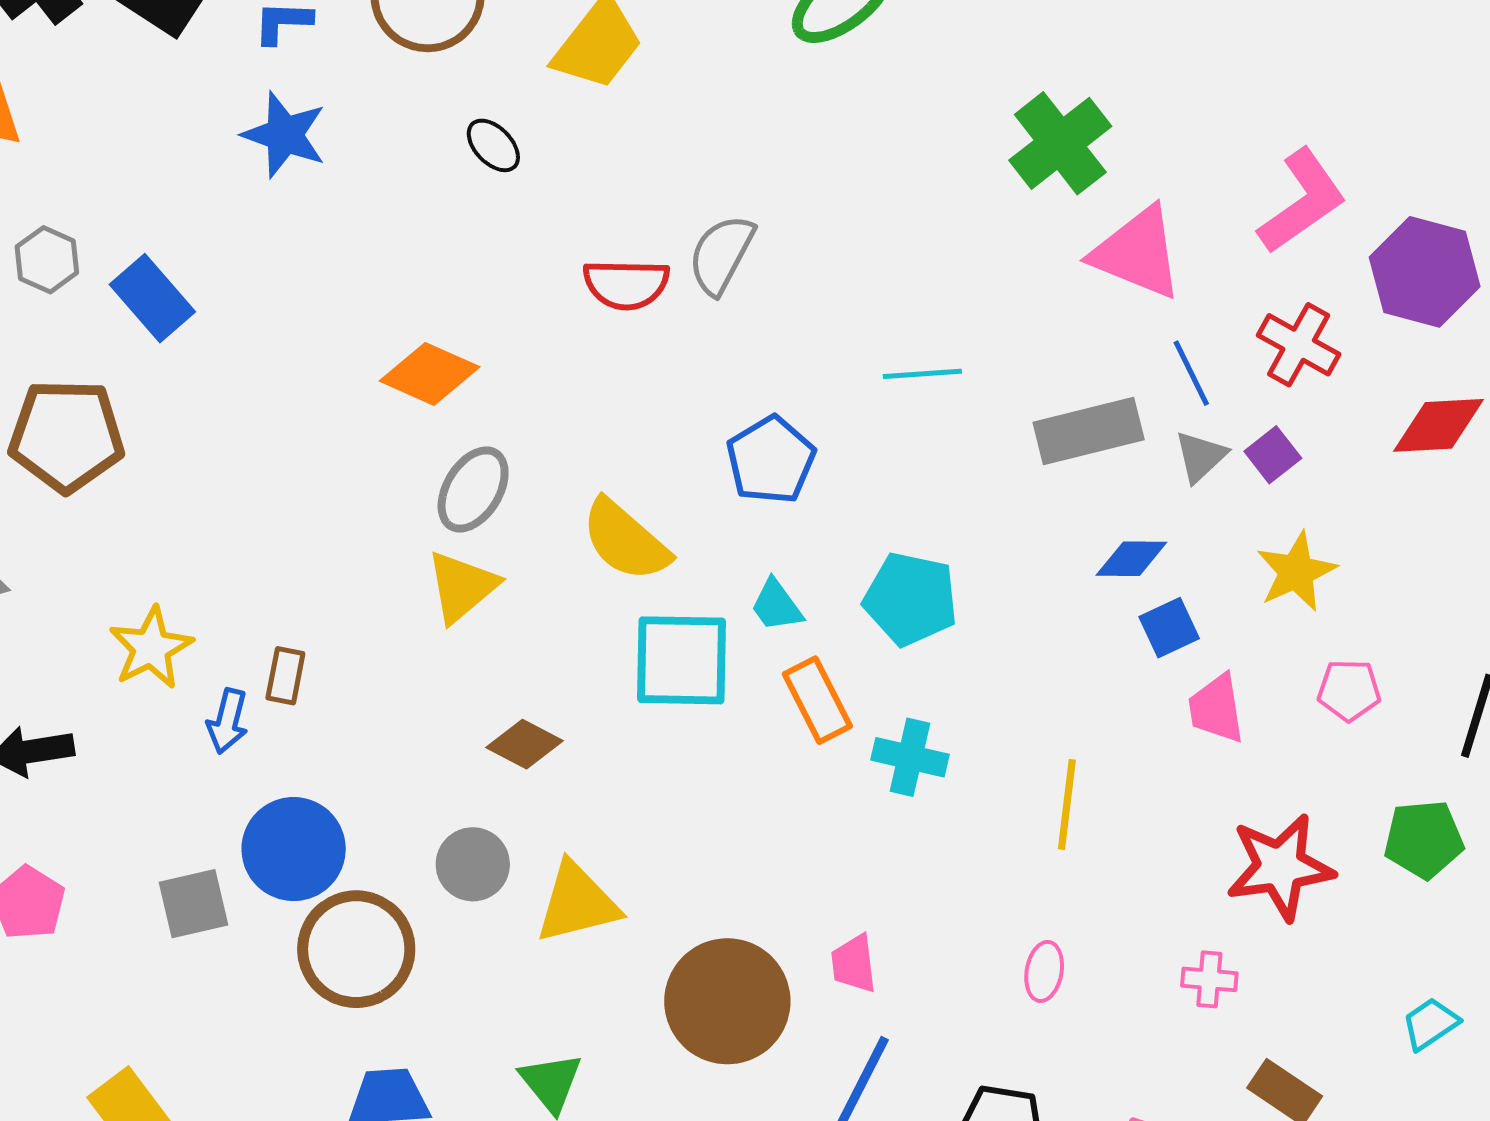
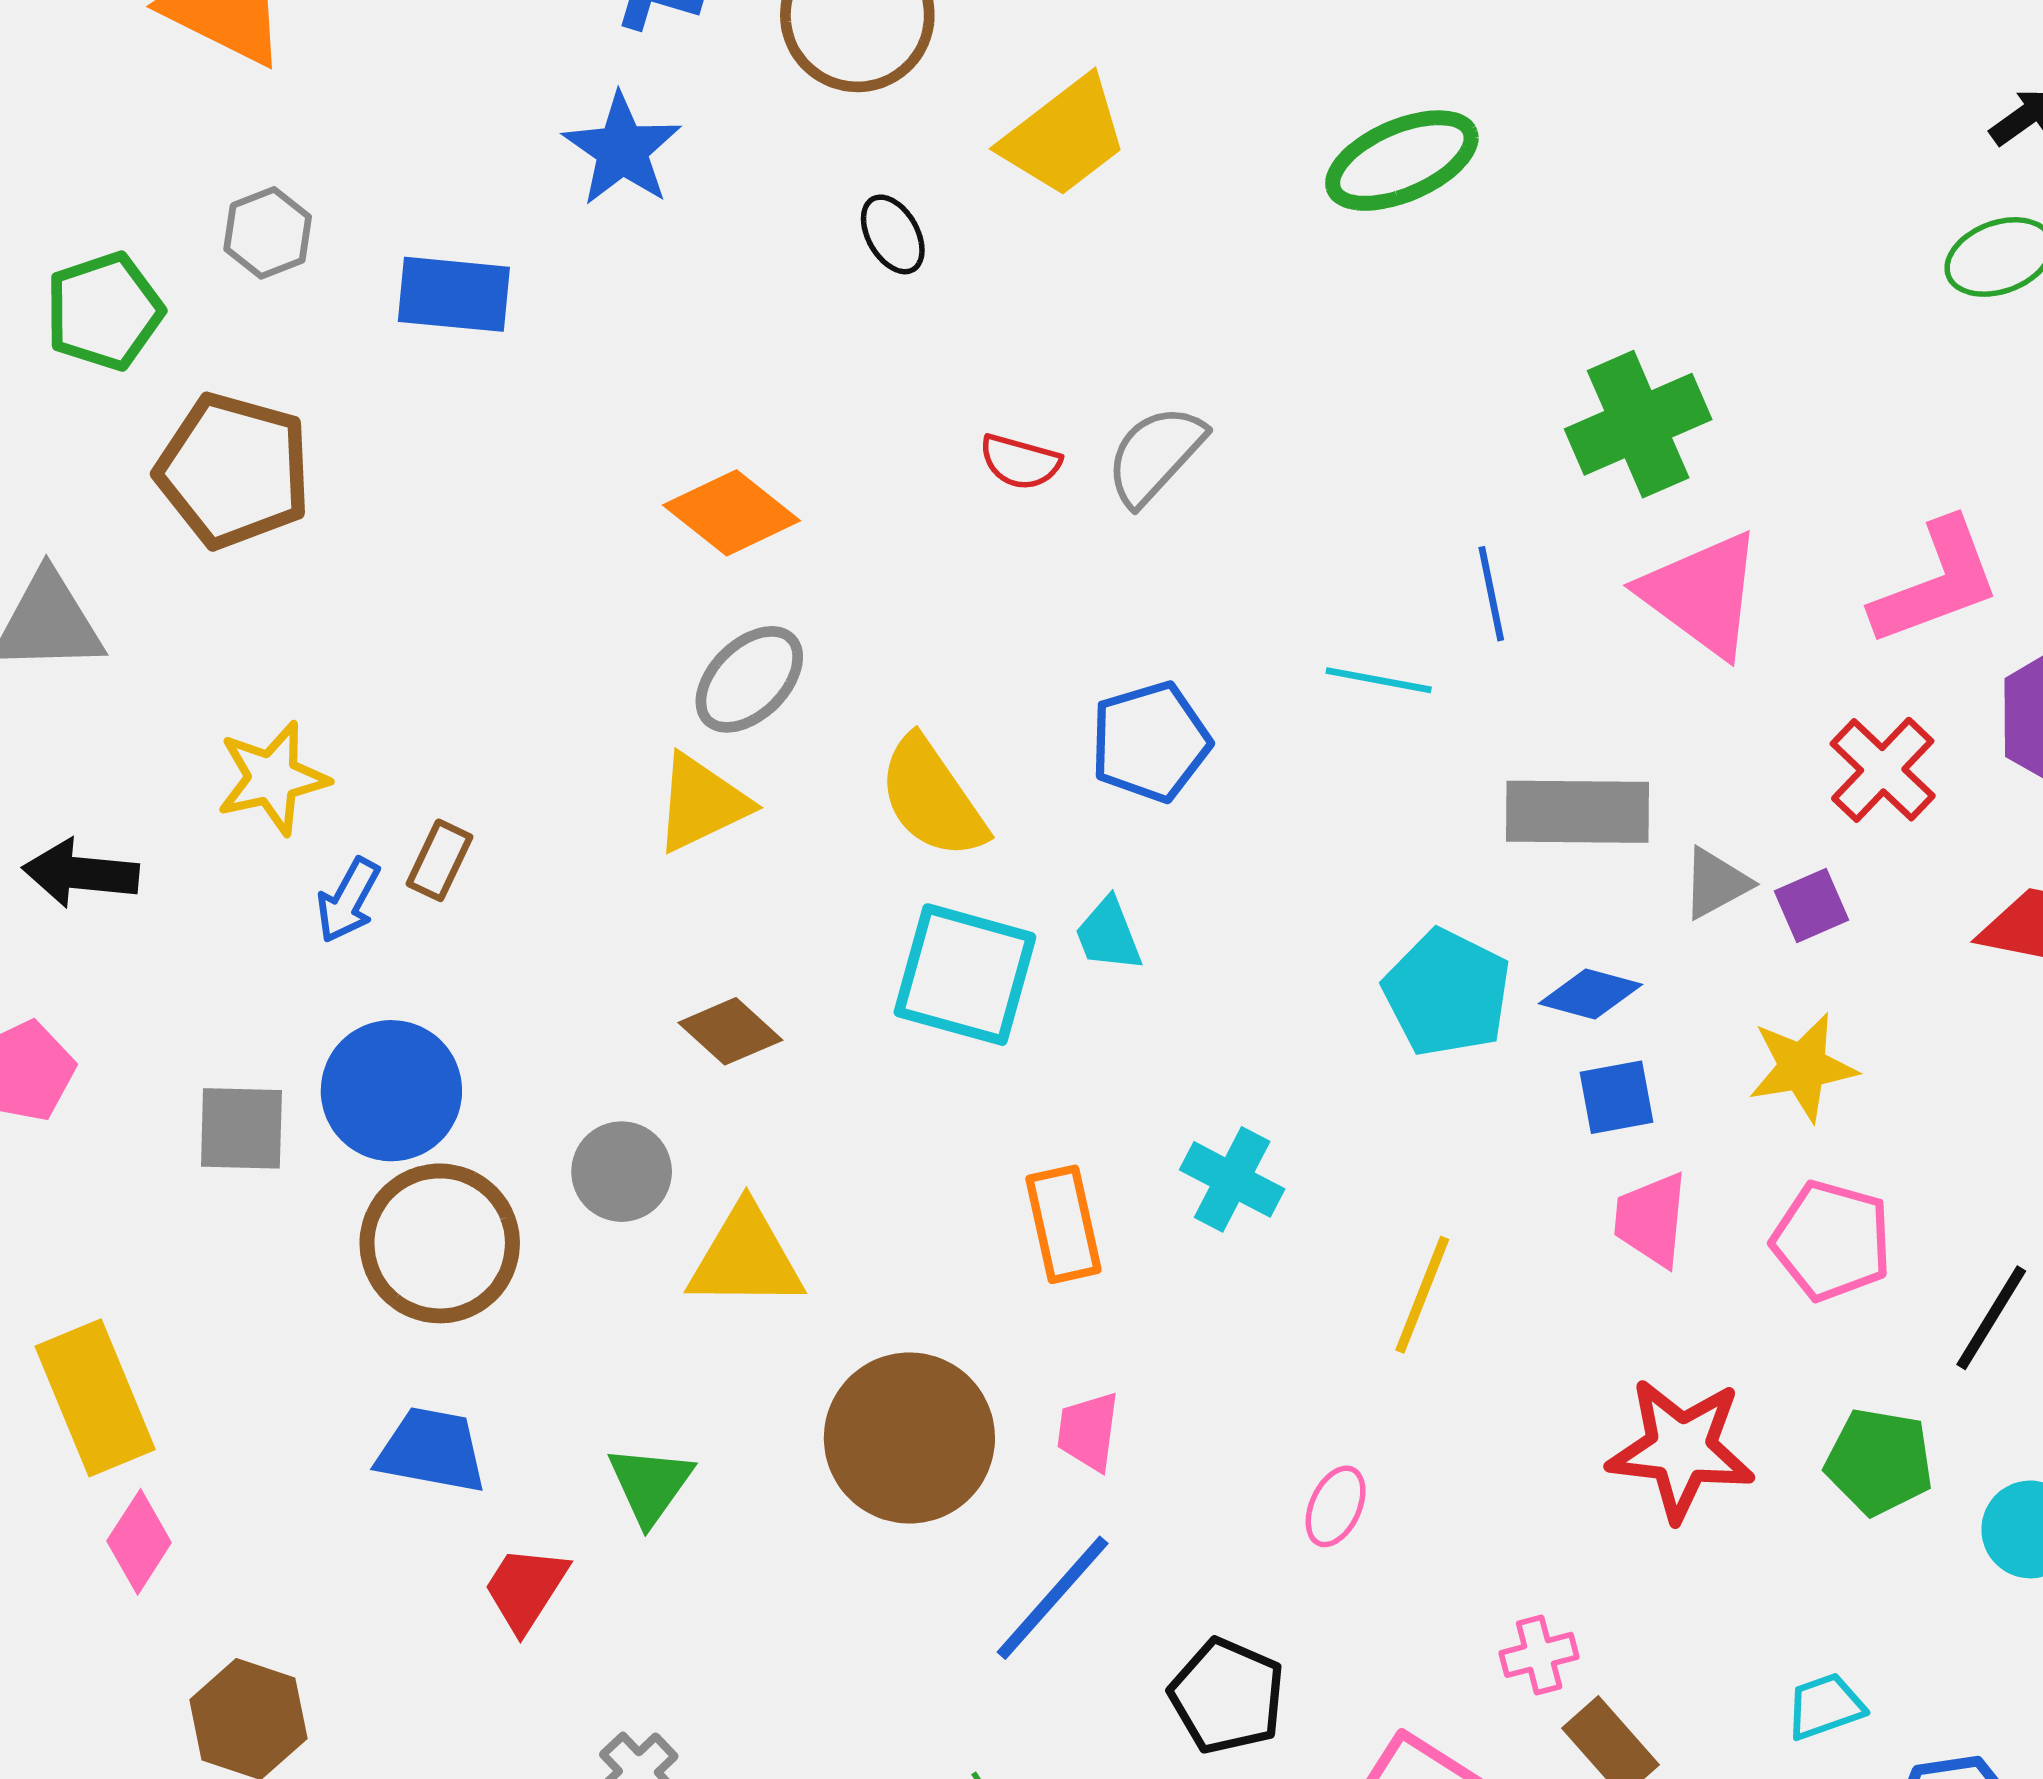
red semicircle: (626, 284) -> (1020, 462), size x0.7
blue rectangle: (152, 298) -> (454, 294), moved, turned -58
blue line: (1191, 373) -> (1491, 594), moved
cyan pentagon: (911, 599) -> (1447, 993), moved
pink pentagon: (1349, 690) -> (1832, 1241), size x1.4
orange rectangle: (817, 700) -> (1063, 1224), moved
pink cross: (1209, 979) -> (1539, 1655), moved, turned -34

